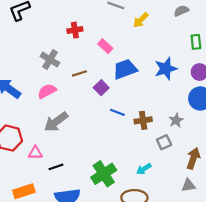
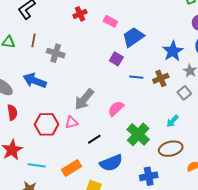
gray cross: (50, 60) -> (56, 53), moved
blue star: (166, 69) -> (173, 51), moved
brown line: (79, 73) -> (33, 40), moved, turned -48
pink semicircle: (47, 91) -> (116, 109), moved
pink triangle: (35, 153) -> (72, 122), moved

